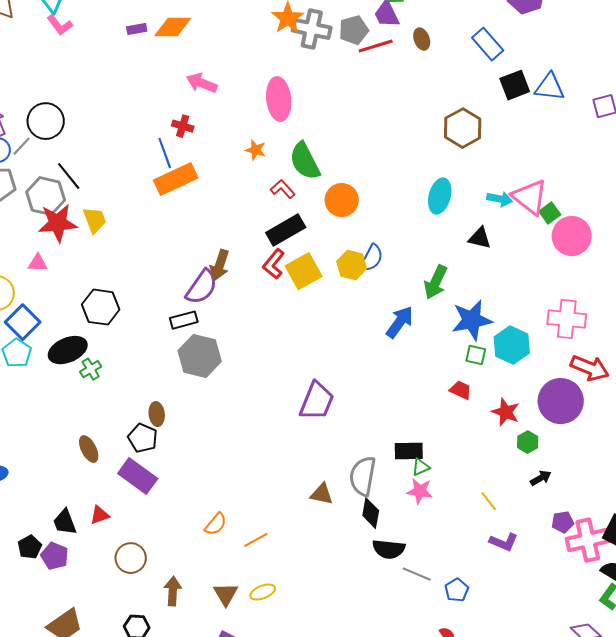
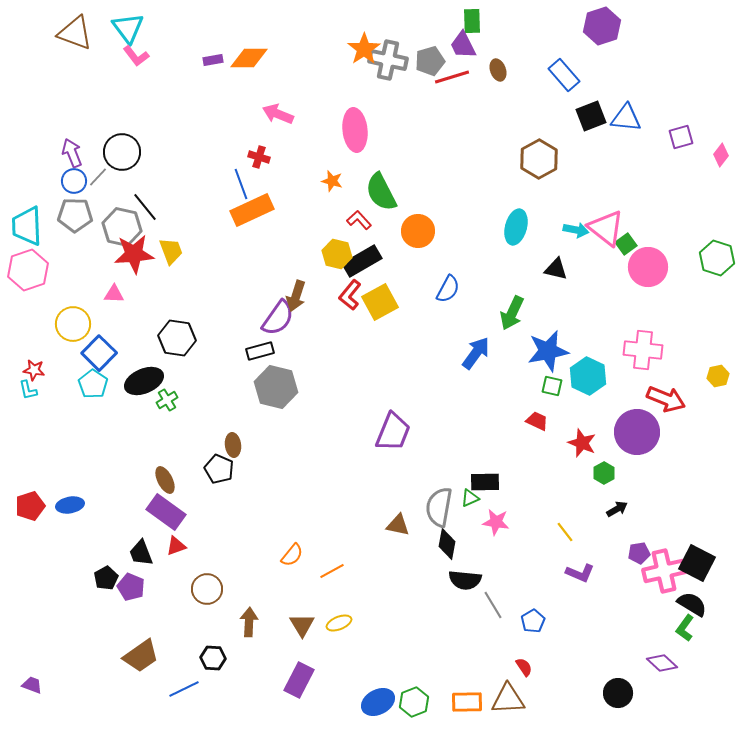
yellow hexagon: (352, 265) -> (337, 254), moved
green triangle: (421, 467) -> (470, 498), moved
purple rectangle: (138, 476) -> (166, 512), moved
gray line: (417, 574) -> (493, 605), turned 36

